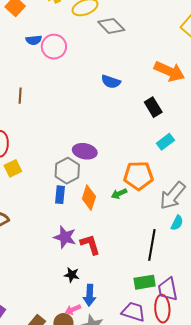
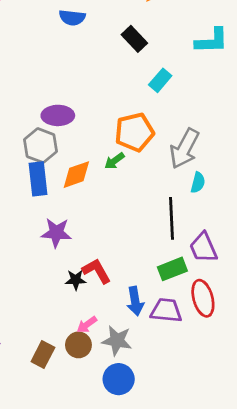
blue rectangle: (60, 195) -> (38, 179), size x1.4
orange diamond: (89, 198) -> (76, 175), turned 65
red L-shape: (90, 244) -> (97, 271), moved
purple trapezoid: (168, 289) -> (203, 248), moved
blue arrow: (90, 295) -> (135, 301), moved

